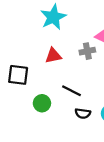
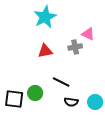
black square: (18, 75) -> (14, 99), moved

